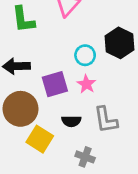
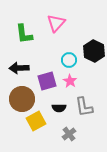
yellow square: (40, 139) -> (36, 121), turned 30
gray cross: (85, 157) -> (69, 134), turned 32

